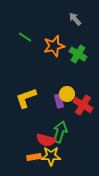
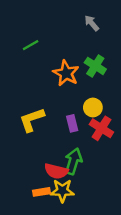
green line: (25, 37) -> (31, 45), turned -64
orange star: (54, 46) -> (66, 73), moved, turned -30
yellow circle: (67, 94) -> (93, 108), moved

